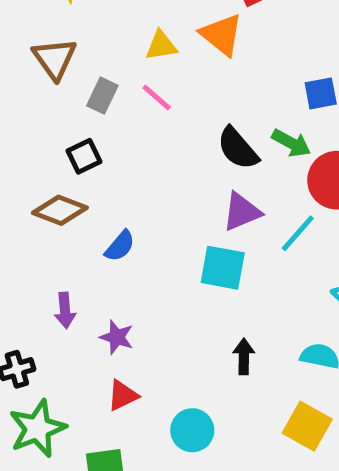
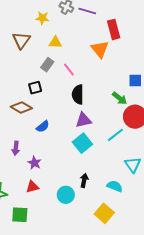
yellow triangle: (161, 46) -> (55, 42), moved
brown triangle: (55, 59) -> (21, 40), moved
black semicircle: (238, 148) -> (78, 94), moved, turned 30
purple triangle: (242, 212) -> (83, 120), moved
cyan square: (223, 268) -> (82, 143), turned 30
cyan circle: (192, 430) -> (66, 195), moved

